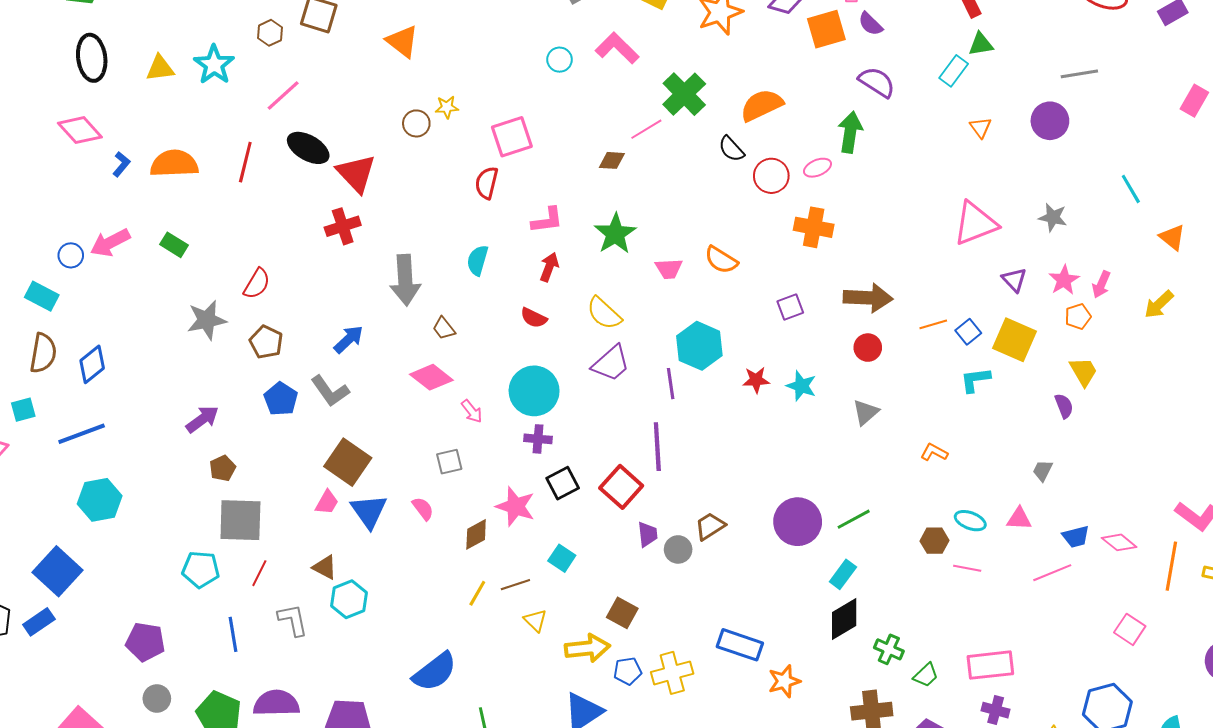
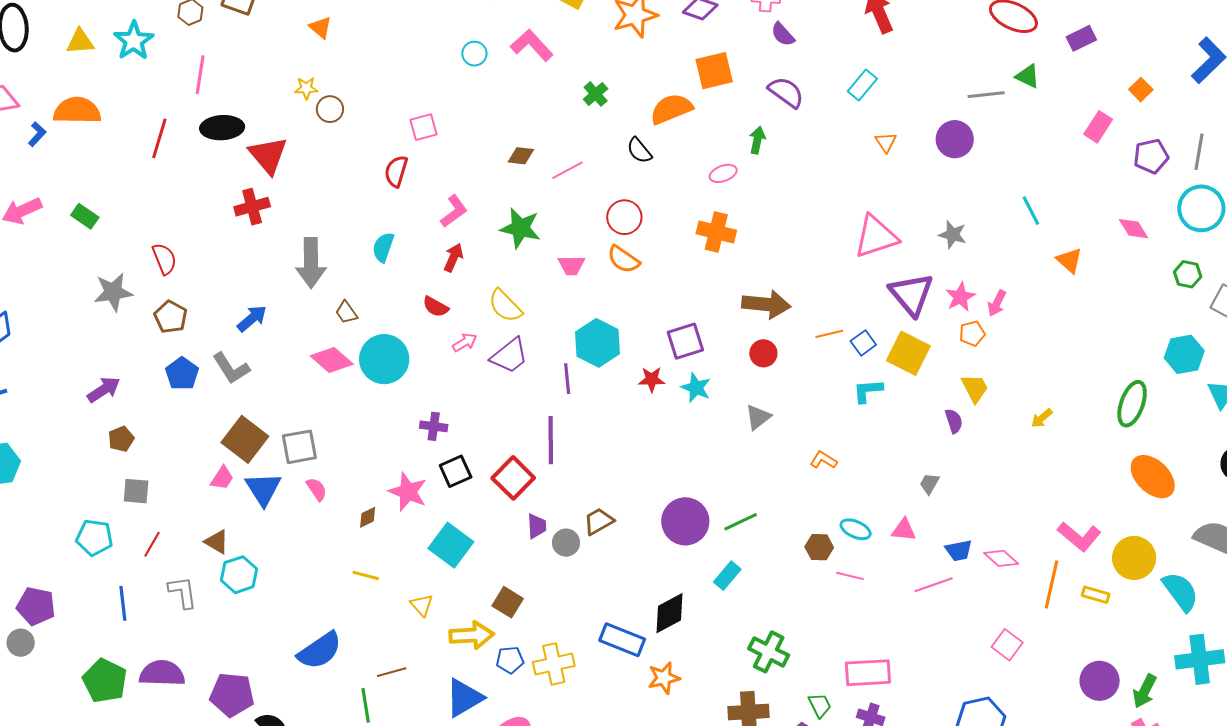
orange square: (826, 29) -> (714, 71), moved
orange triangle: (402, 41) -> (320, 27), size x0.7
green triangle: (981, 44) -> (1028, 76), moved, turned 32
green cross: (684, 94) -> (596, 94), size x0.6
pink line: (283, 96) -> (200, 75), turned -42
yellow star: (447, 107) -> (306, 88), moved
pink line: (646, 129) -> (567, 170), moved
green arrow: (850, 132) -> (757, 140), size x0.7
pink square: (512, 137) -> (424, 127), size x0.7
black ellipse: (308, 148) -> (222, 128), turned -36
orange semicircle: (174, 164) -> (77, 111), moved
red circle: (771, 176) -> (624, 217), moved
pink L-shape: (547, 220) -> (454, 211), turned -32
green star: (615, 234) -> (520, 228), turned -30
purple triangle: (1014, 280) -> (911, 294), size x1.8
red semicircle: (257, 284) -> (164, 259), turned -56
yellow arrow: (1159, 304) -> (1042, 418), moved, size x0.7
purple square: (790, 307) -> (685, 341), moved, size x1.4
cyan circle: (534, 391) -> (384, 359), moved
pink arrow: (472, 411) -> (465, 342), moved, turned -85
gray square: (449, 462) -> (299, 447), moved, size x1.4
gray square: (240, 520) -> (136, 491), size x0.6
brown diamond: (476, 534) -> (368, 517), size x0.7
cyan square: (562, 558) -> (451, 545), size x1.6
brown line: (515, 585) -> (392, 672), moved
yellow line: (477, 593) -> (366, 575), turned 72
black diamond: (844, 619) -> (669, 613), moved
green cross: (889, 649) -> (769, 652), size x1.4
green trapezoid: (926, 675) -> (820, 705), moved, turned -76
gray circle: (157, 698) -> (21, 643), moved

